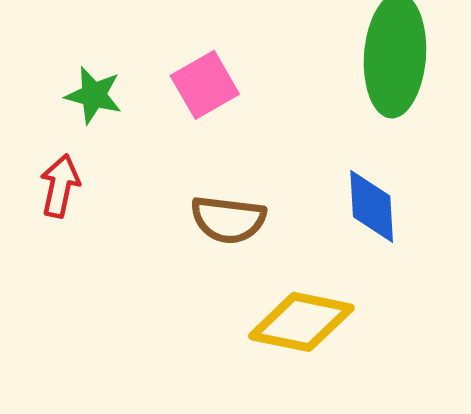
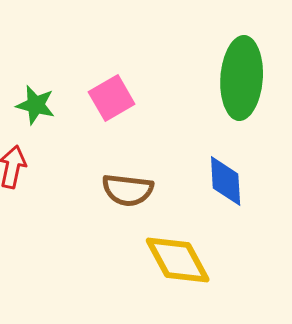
yellow diamond: (301, 322) -> (178, 260), turned 50

